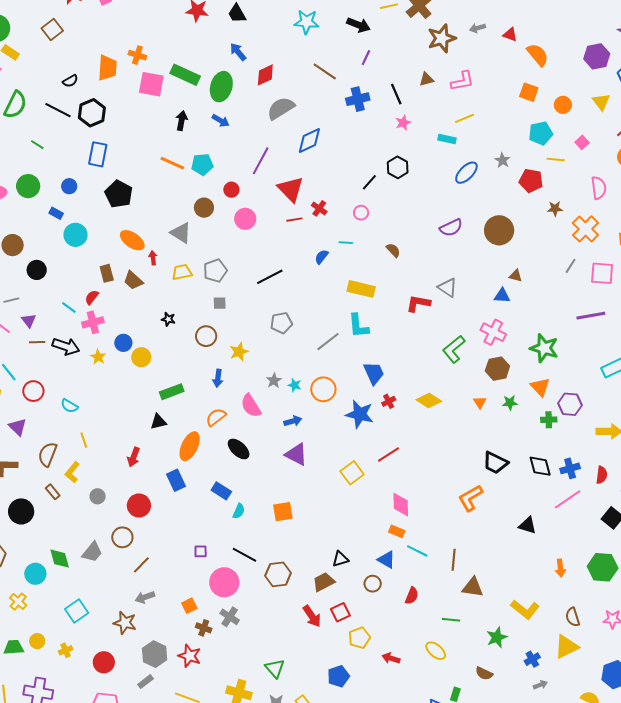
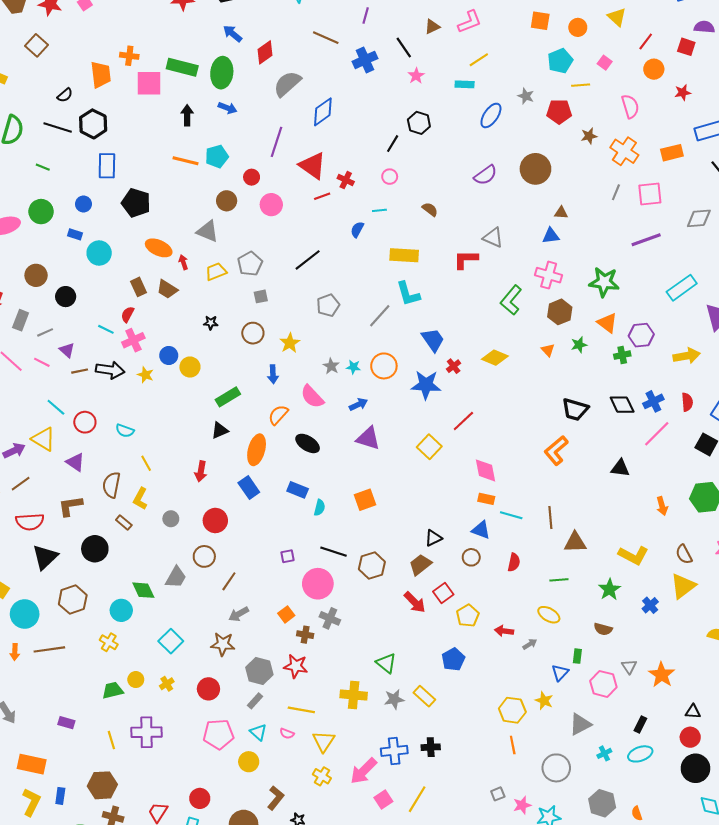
gray arrow: (540, 685) -> (530, 644), moved

